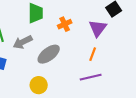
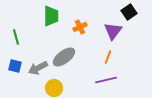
gray arrow: (23, 42) -> (38, 68), moved

